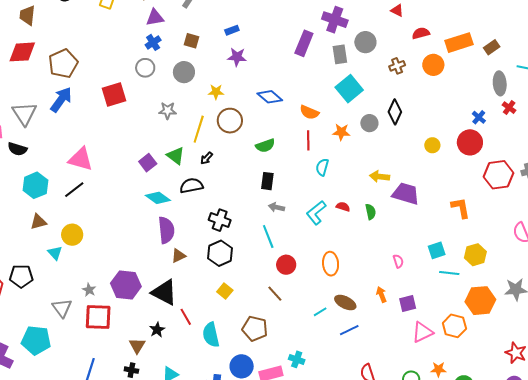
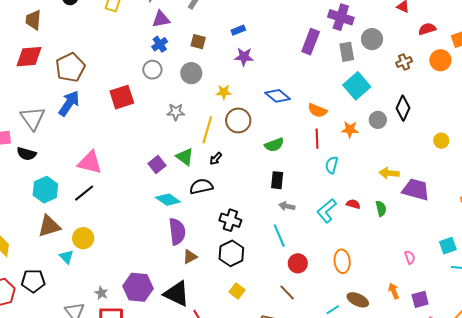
brown triangle: (38, 222) -> (49, 226), size x1.4

